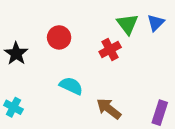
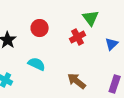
blue triangle: (156, 23) -> (112, 44), moved
cyan semicircle: (71, 86) -> (37, 64), moved

